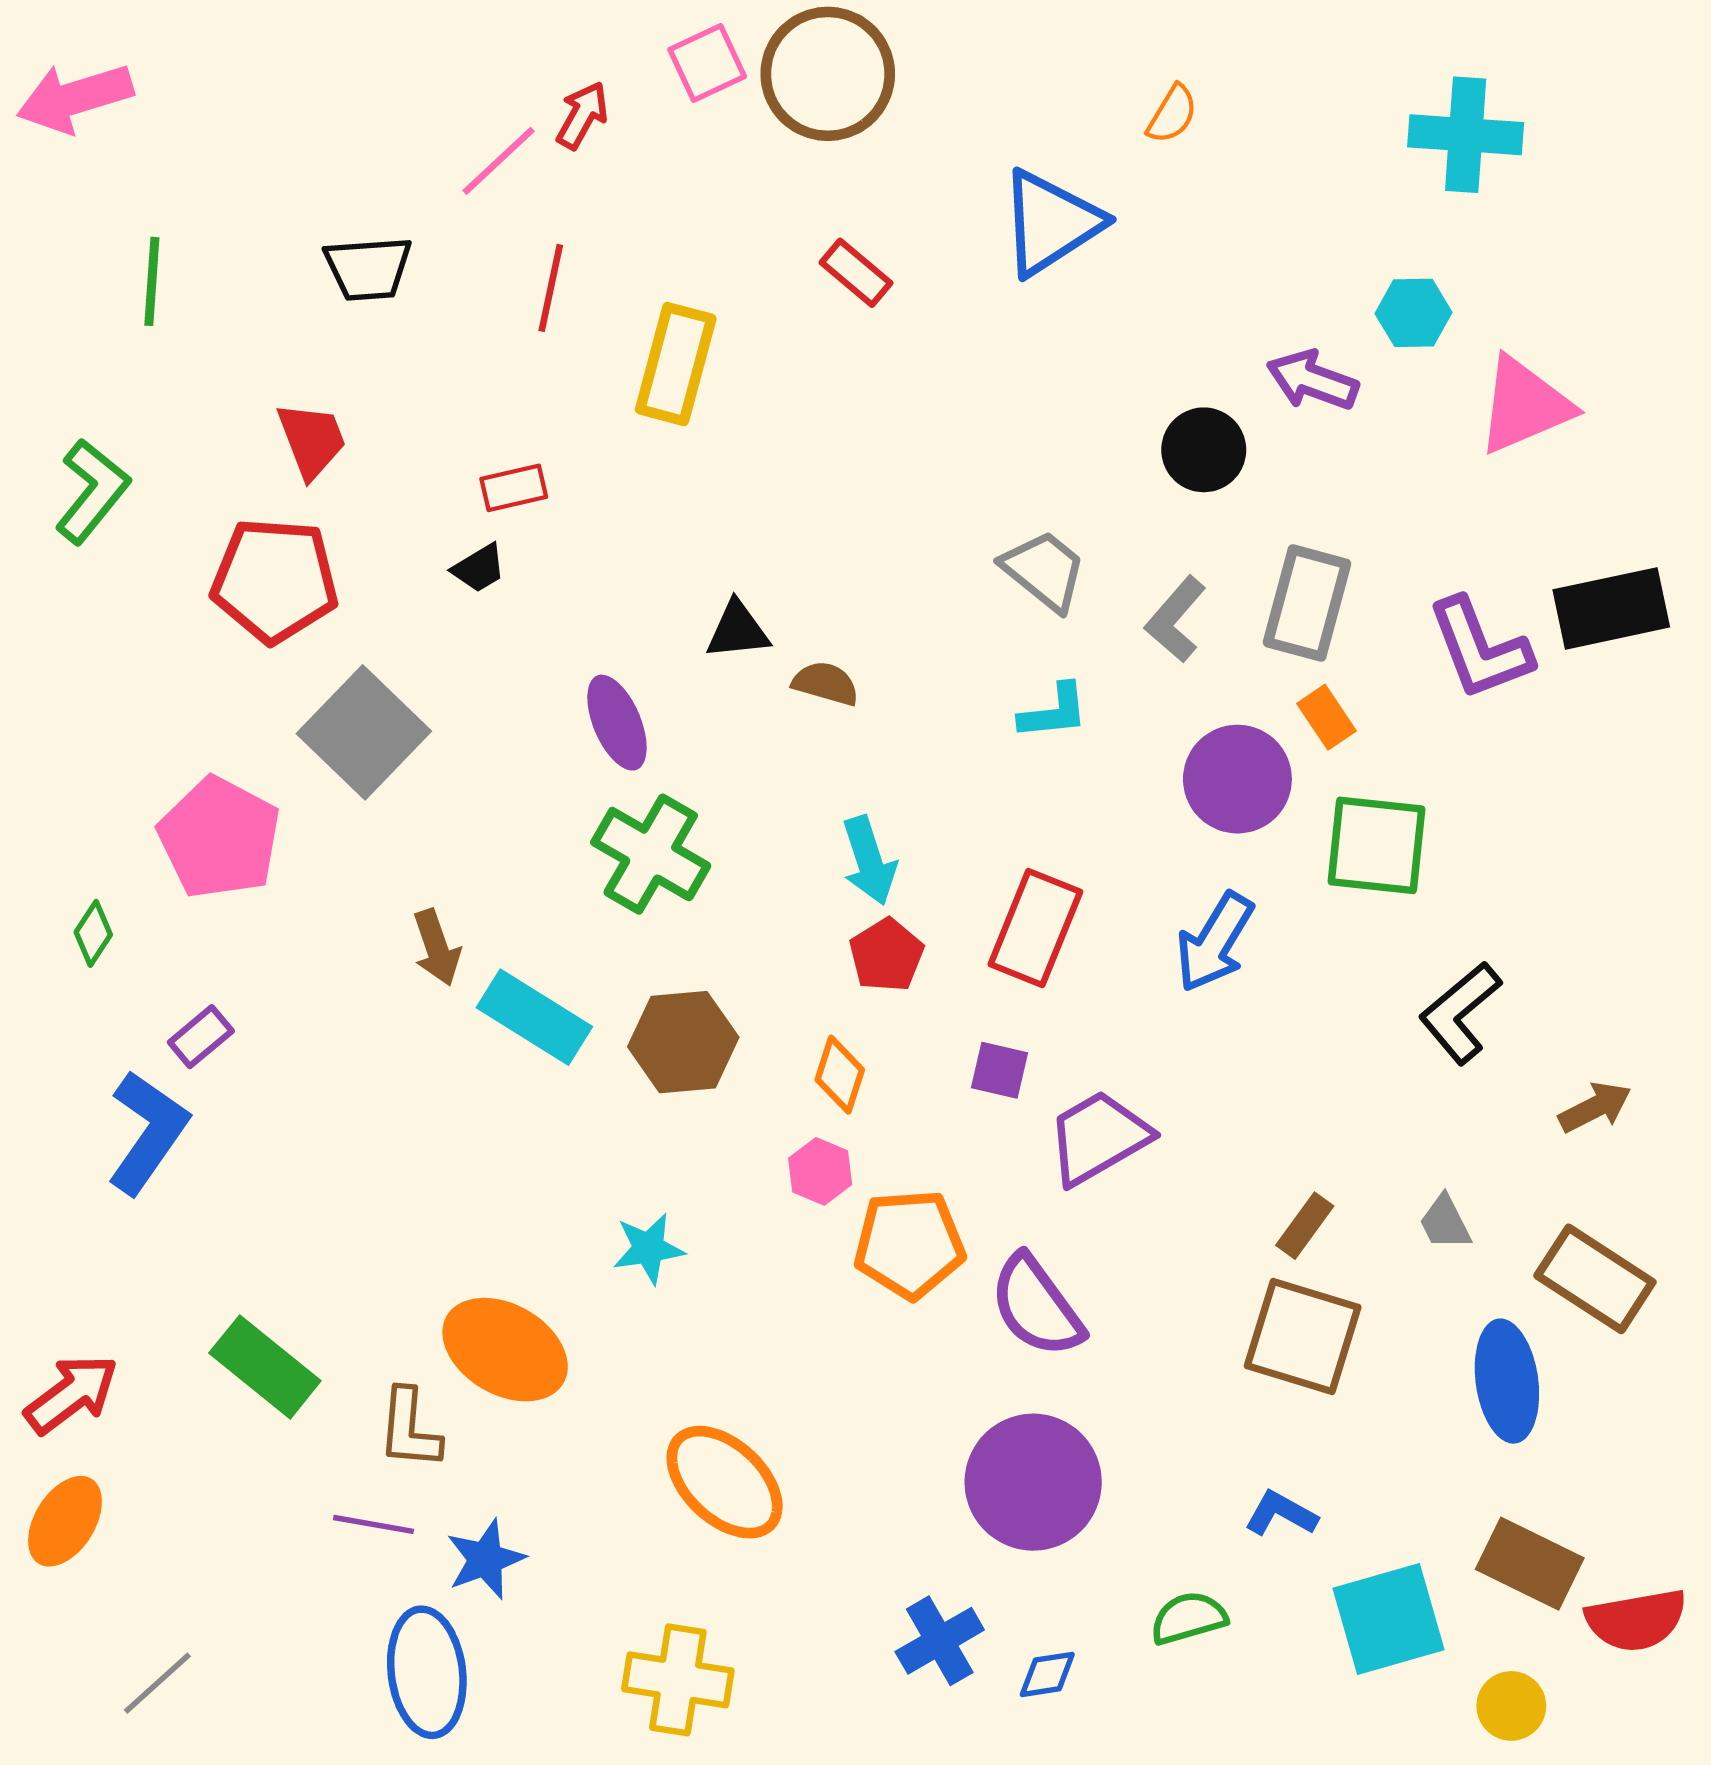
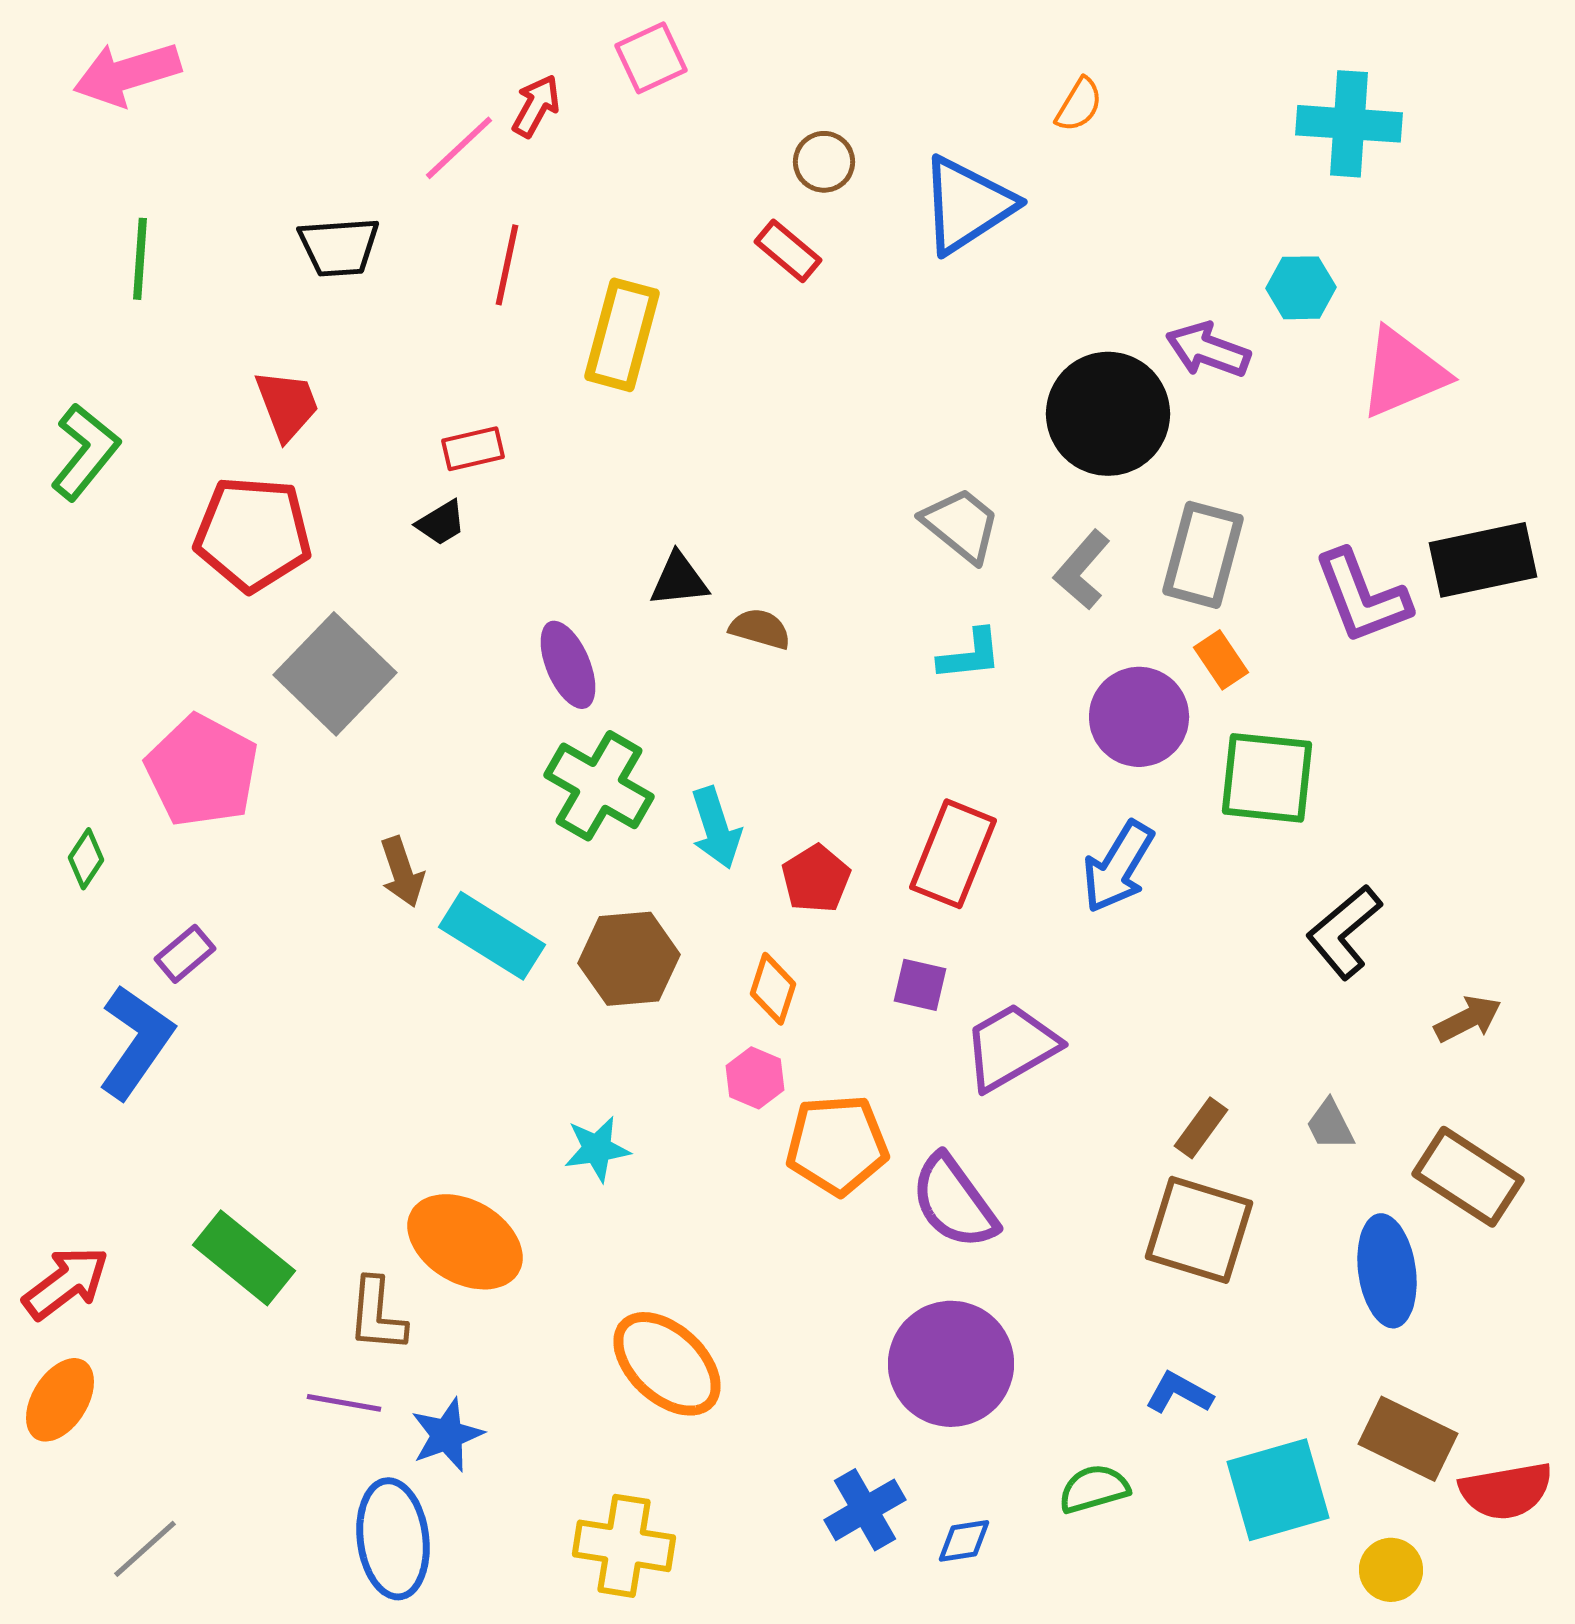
brown circle: (828, 74) -> (824, 162), moved, size x0.5
pink arrow: (75, 98) -> (127, 74), moved
black circle: (1204, 450) -> (1108, 414), size x1.6
cyan arrow: (869, 861) -> (716, 828), moved

